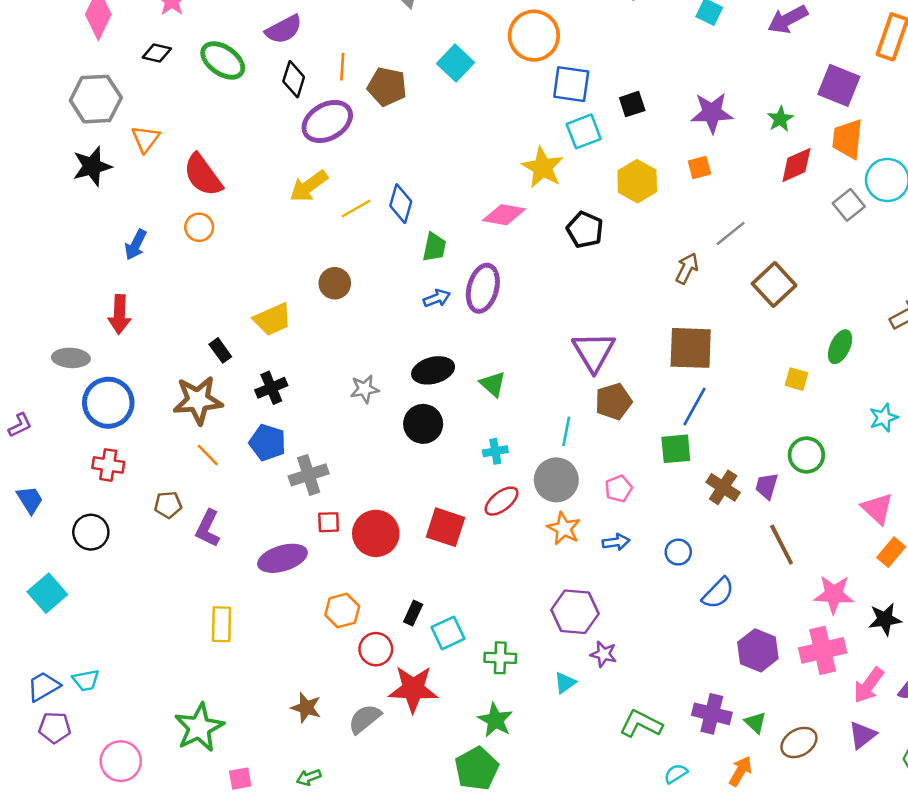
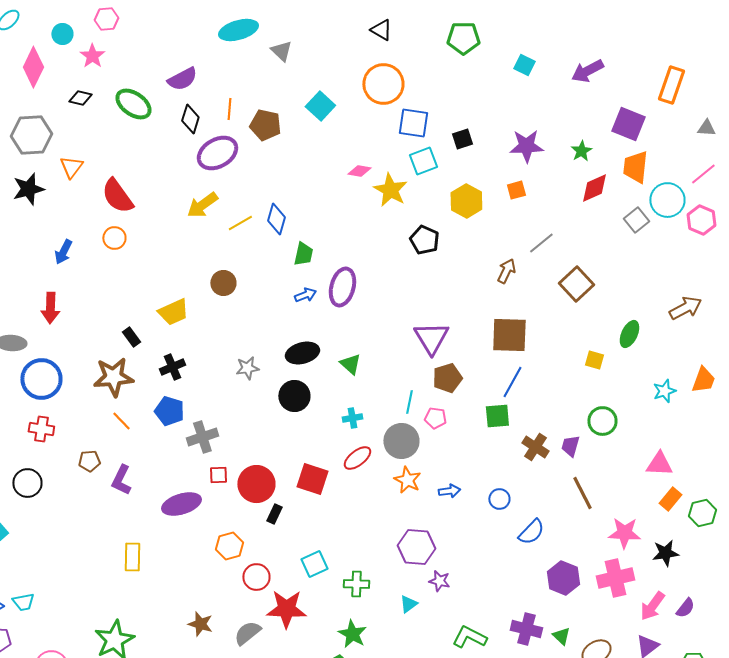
pink diamond: (504, 215) -> (359, 171), moved, size x0.7
pink pentagon: (619, 489) -> (435, 418), moved, turned 30
pink triangle: (877, 509) -> (659, 464), turned -40
black rectangle: (413, 613) -> (274, 514), moved

